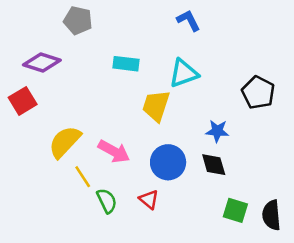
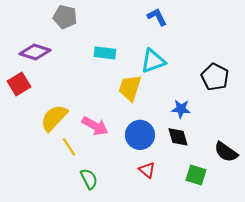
red triangle: (149, 200) -> (147, 170), moved
green semicircle: (107, 201) -> (89, 179), moved
black semicircle: (271, 215) -> (226, 152), moved, turned -50

